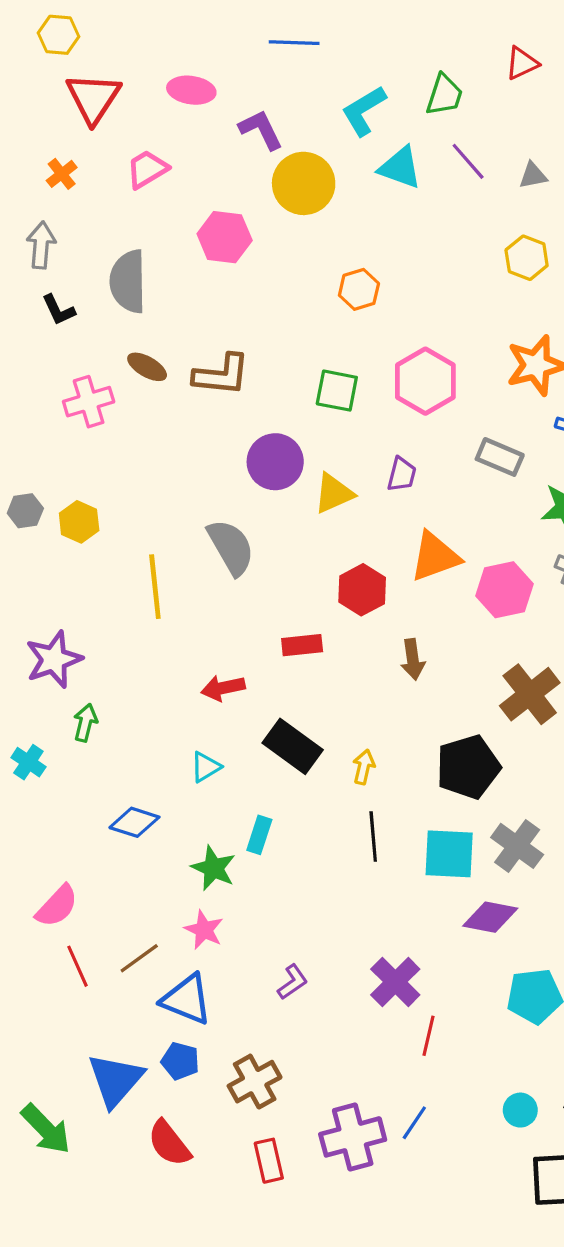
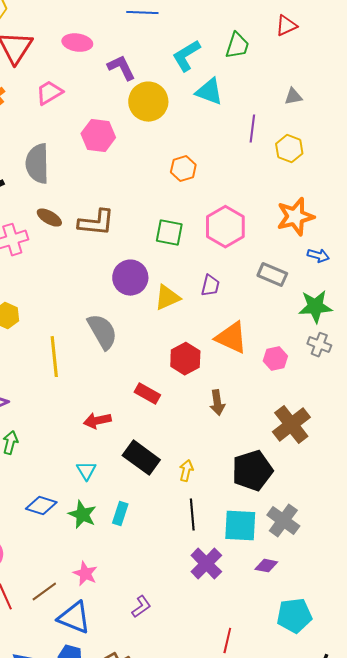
purple line: (468, 161) -> (252, 129), moved, turned 48
orange triangle: (435, 557) -> (231, 338), turned 45
pink hexagon: (504, 590) -> (275, 359), size x0.7
red rectangle: (302, 645) -> (147, 394), turned 35
cyan triangle: (206, 767) -> (86, 471), turned -30
green star: (213, 868) -> (82, 515), moved
purple diamond: (490, 917) -> (266, 566), size x0.7
purple cross: (395, 982) -> (206, 564), moved

